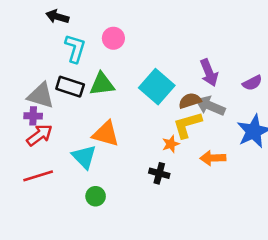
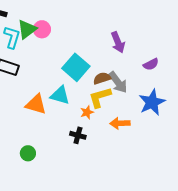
purple arrow: (209, 73) -> (118, 42), moved
green triangle: (102, 84) -> (27, 29), moved, turned -30
gray arrow: (210, 106) -> (118, 82), turned -150
cyan triangle: (84, 157) -> (60, 95), moved, turned -30

